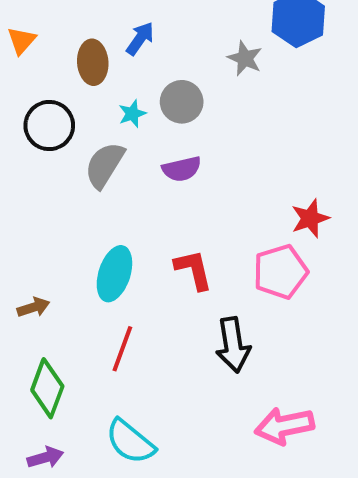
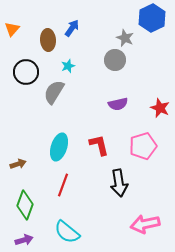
gray circle: (182, 102) -> (115, 60), moved
purple semicircle: (182, 169) -> (118, 104), moved
red star: (310, 218) -> (160, 108), moved, turned -30

